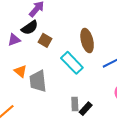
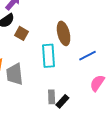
cyan rectangle: (72, 63) -> (48, 56), turned 40

